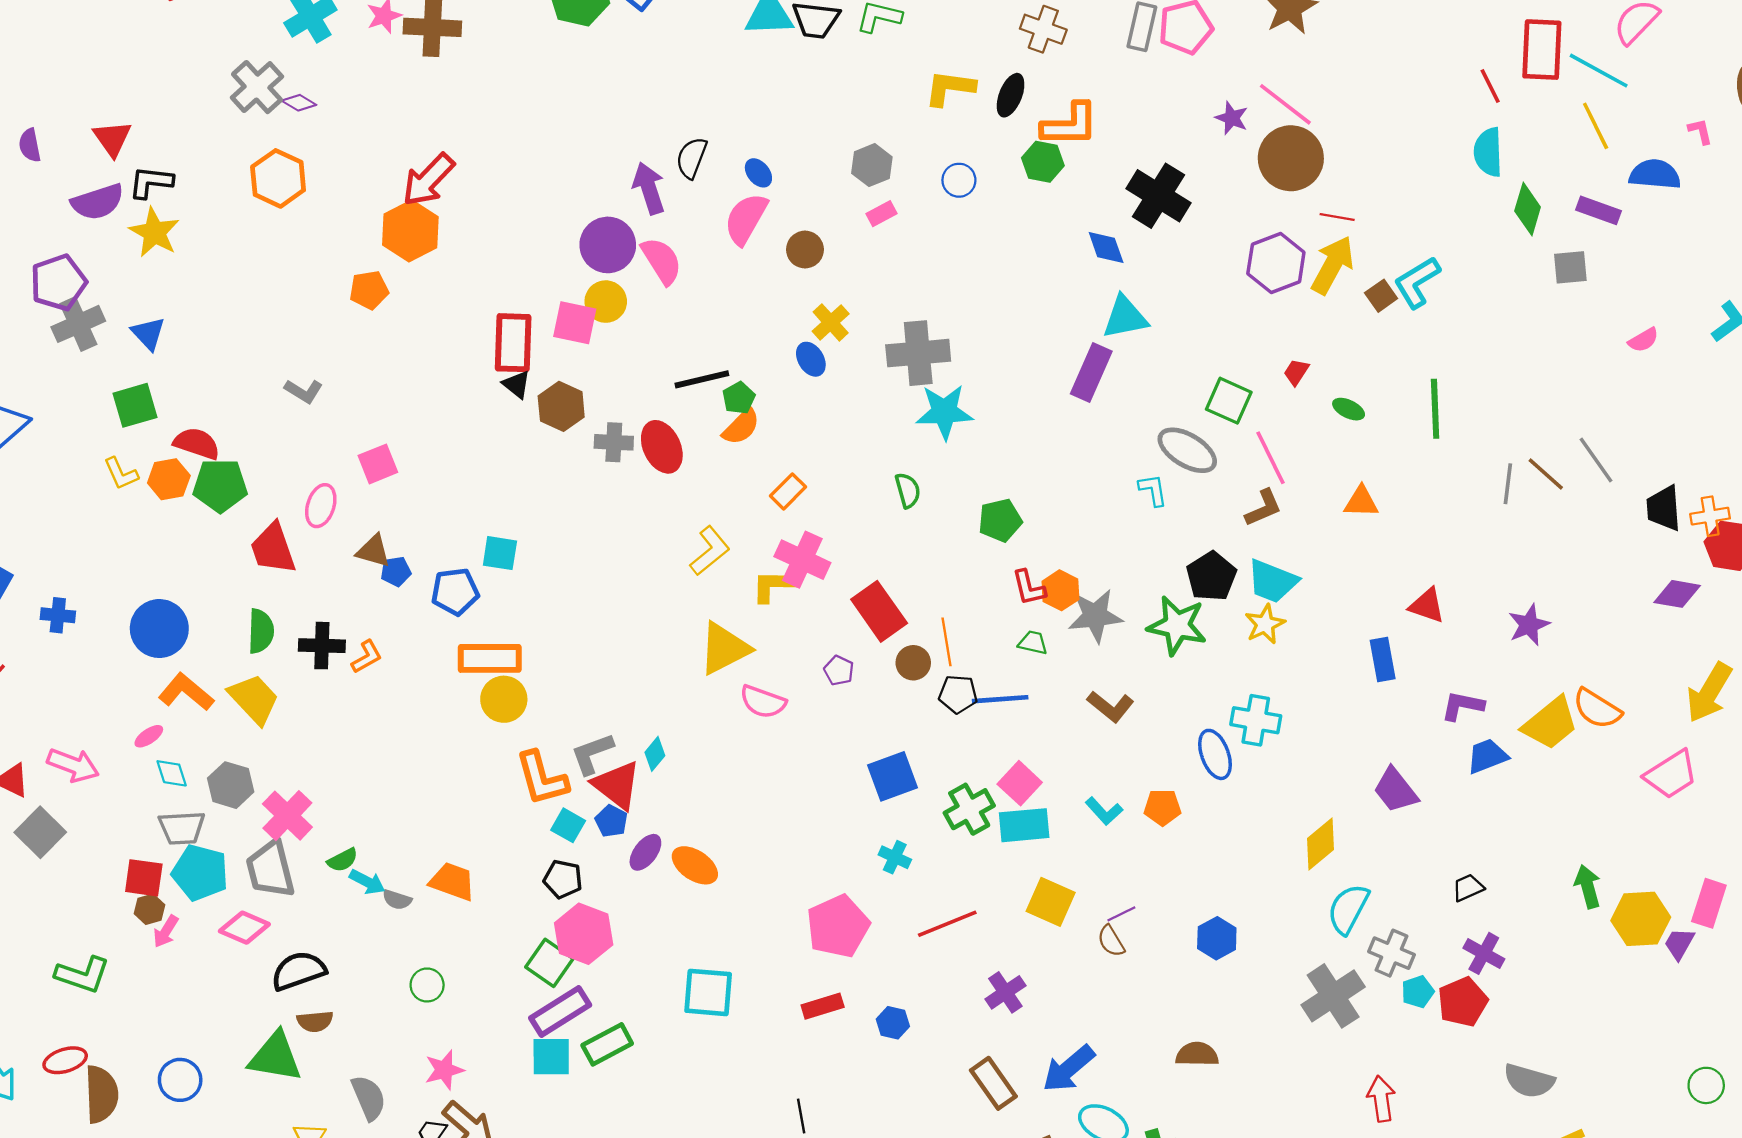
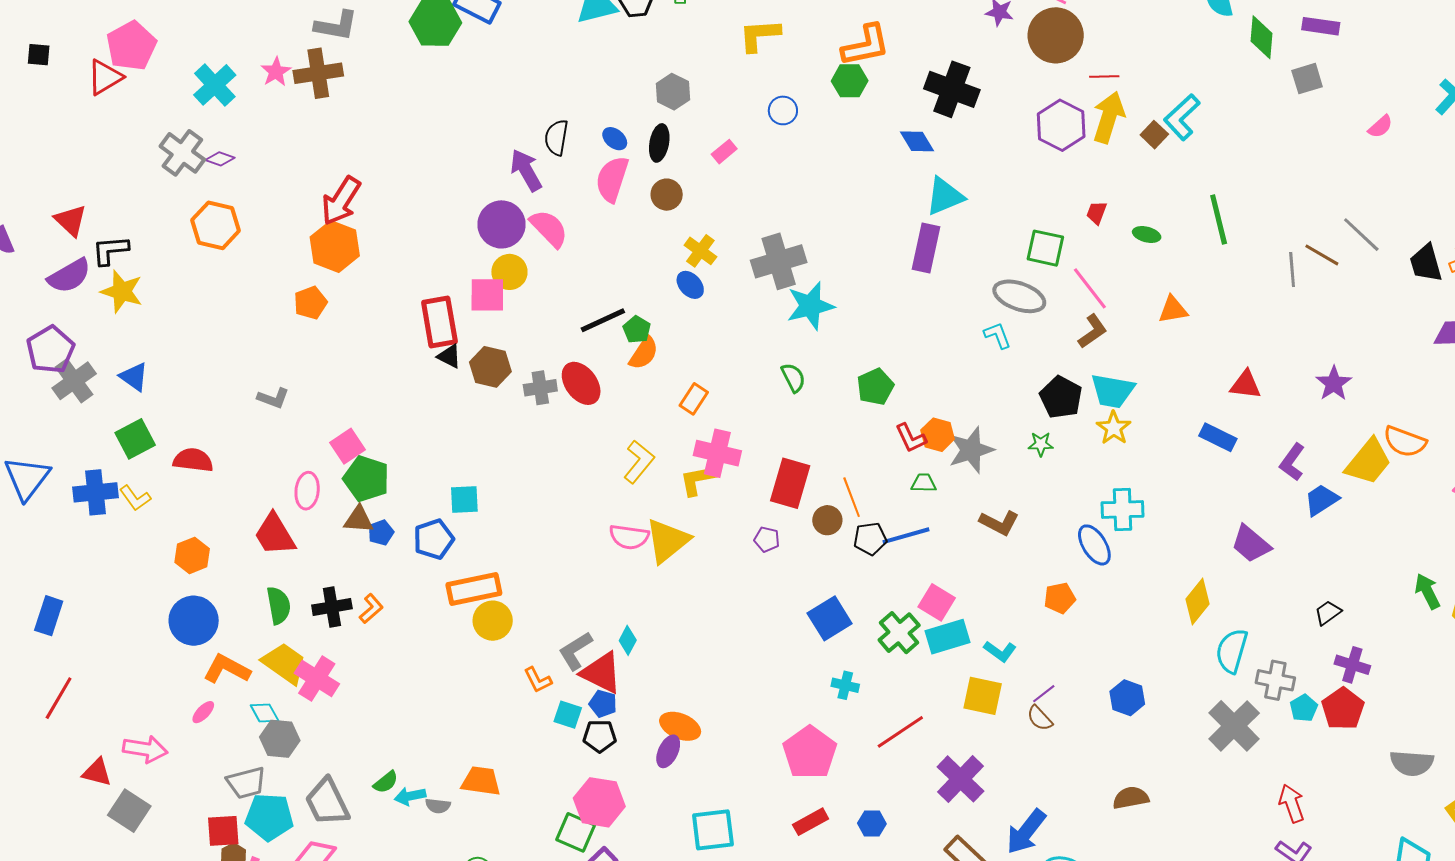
black ellipse: (1011, 95) -> (659, 143), moved
gray hexagon: (872, 165) -> (673, 92), moved
orange hexagon: (169, 479) -> (192, 555), moved
green pentagon: (220, 485) -> (366, 479), moved, turned 30
red rectangle: (879, 611) -> (790, 483), turned 63
blue cross: (58, 615) -> (95, 492), moved, size x1.5
green star: (1177, 626) -> (1041, 444), size x0.5
blue rectangle: (1383, 660) -> (1218, 437), turned -42
pink semicircle: (763, 702) -> (629, 537), moved
purple L-shape: (1462, 706) -> (1292, 462), turned -54
cyan diamond: (172, 773) -> (265, 713), moved
orange L-shape: (542, 778) -> (538, 680), size x0.6
cyan L-shape: (1104, 811) -> (1000, 651), moved
pink cross: (287, 816) -> (317, 678), moved
purple ellipse: (645, 852) -> (668, 751), moved
black pentagon: (563, 879) -> (600, 736), moved
cyan arrow: (367, 882) -> (410, 796), turned 152
purple cross: (1005, 992) -> (961, 779), size x1.4

